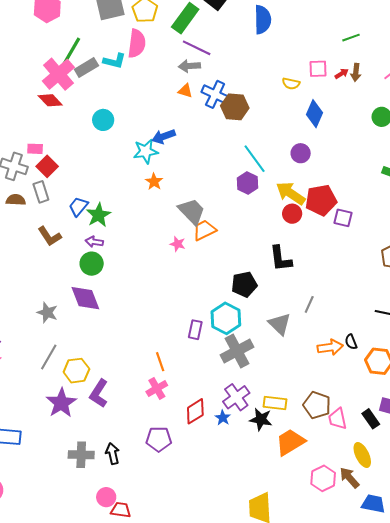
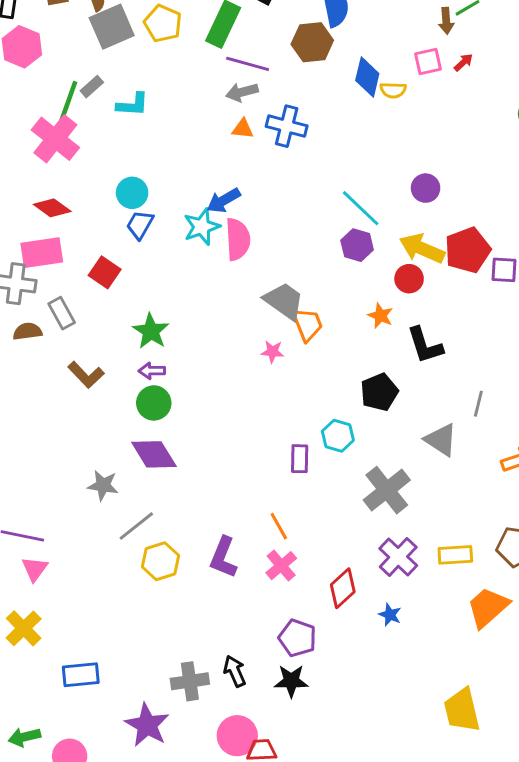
pink semicircle: (137, 43) -> (238, 239), moved
gray rectangle: (86, 68) -> (92, 87), moved, size x0.7
brown arrow: (356, 72) -> (446, 21), moved
red diamond: (50, 100) -> (52, 208), moved
brown hexagon: (235, 107) -> (312, 42), moved
blue diamond: (314, 114) -> (367, 77), moved
pink rectangle: (35, 149) -> (42, 253), size x1.8
red square: (47, 166) -> (105, 272), moved
orange star: (154, 182) -> (380, 316), moved
blue trapezoid: (78, 207) -> (140, 225), moved
red circle: (292, 214) -> (409, 279), moved
orange trapezoid: (204, 230) -> (308, 325), turned 105
cyan hexagon: (226, 318) -> (338, 436), moved, size x0.7
purple rectangle: (195, 330) -> (300, 459), moved
gray line: (49, 357) -> (136, 526), moved, turned 32
purple L-shape: (99, 393) -> (223, 557), moved
purple star: (61, 403) -> (147, 725), moved
blue star: (223, 418) -> (390, 615), moved
black star: (261, 419) -> (291, 681), moved
purple pentagon: (159, 439) -> (297, 638), turned 30
pink circle: (106, 497) -> (237, 736), size x1.4

